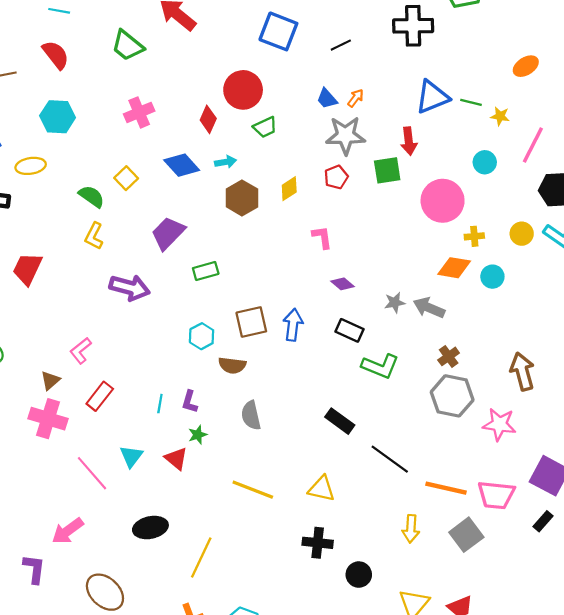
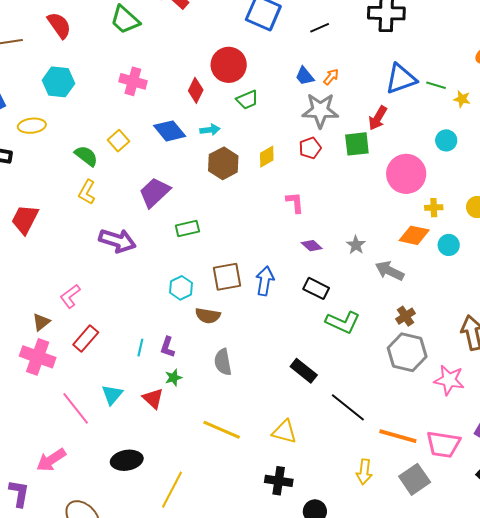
pink cross: (139, 112) -> (133, 81), turned 36
red arrow: (409, 141) -> (378, 118), turned 35
gray star: (395, 303) -> (356, 245), moved, turned -30

